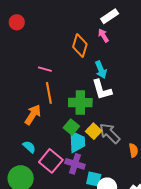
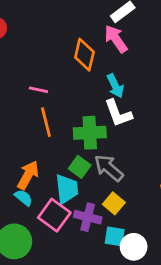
pink arrow: (103, 36) -> (116, 39), size x1.5
orange arrow: (33, 115) -> (28, 175), moved
yellow square: (94, 131) -> (114, 203), moved
gray arrow: (110, 133) -> (109, 168), moved
cyan trapezoid: (77, 142) -> (67, 189), moved

